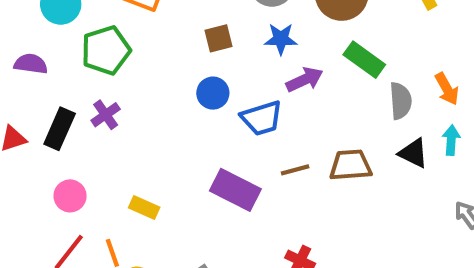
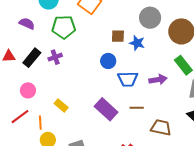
blue star: (281, 39) -> (137, 43), moved
purple arrow: (305, 80) -> (158, 80), moved
brown trapezoid: (351, 165) -> (161, 128), moved

